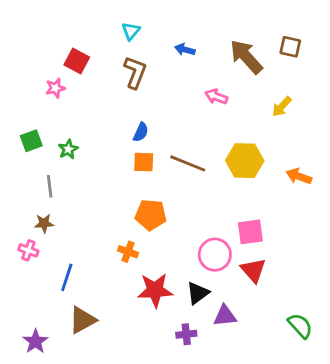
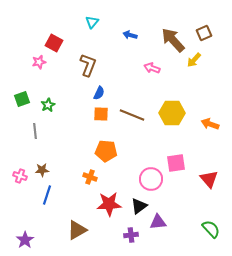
brown square: (290, 47) -> (204, 33), turned -35
brown L-shape: (135, 72) -> (88, 65), moved
yellow arrow: (282, 107) -> (194, 60), moved
brown star: (44, 223) -> (42, 170), moved
red triangle: (253, 270) -> (209, 179), moved
brown triangle: (82, 320) -> (77, 230), moved

